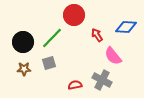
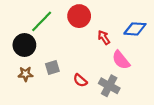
green line: (52, 38) -> (42, 21), moved
red semicircle: (75, 85) -> (80, 80), moved, turned -128

